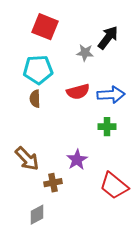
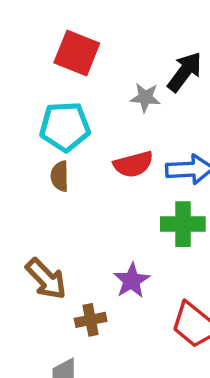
green cross: (107, 127) -> (183, 224), size x1.4

